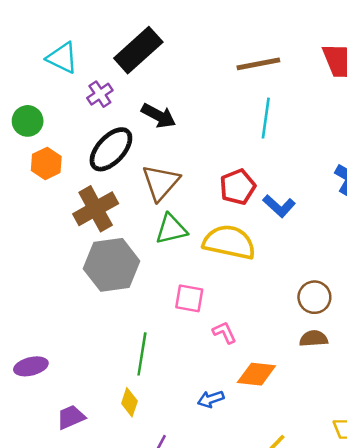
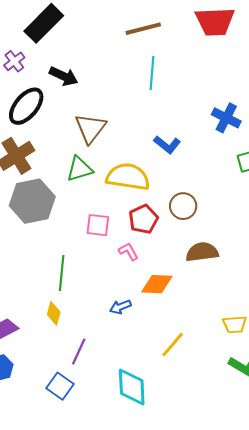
brown triangle: (161, 182) -> (90, 128), moved
red pentagon: (238, 187) -> (143, 219), moved
brown circle: (314, 297) -> (183, 206), moved
brown semicircle: (314, 339) -> (202, 252), size x1.4

